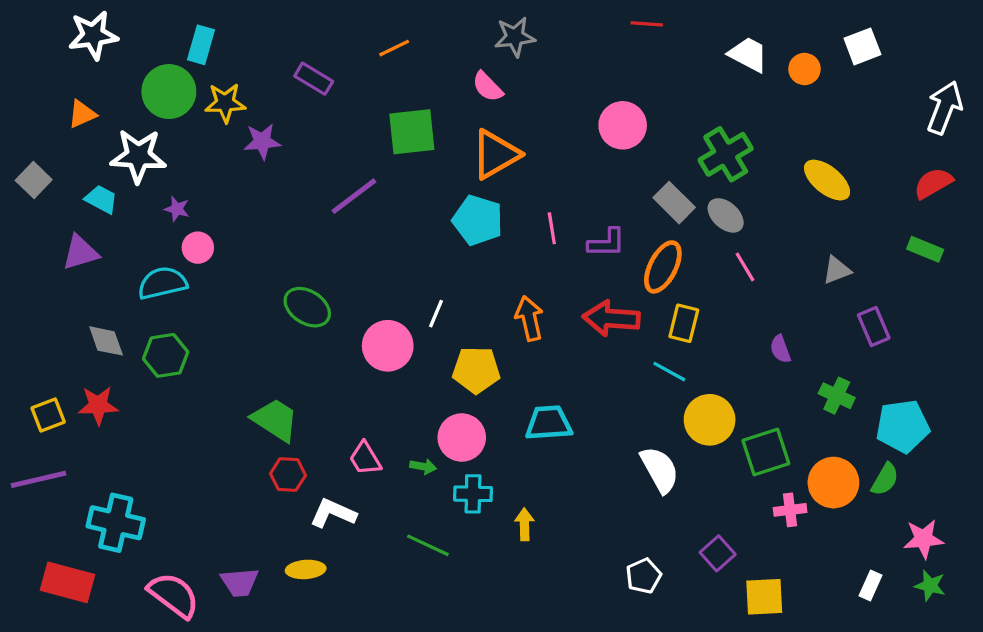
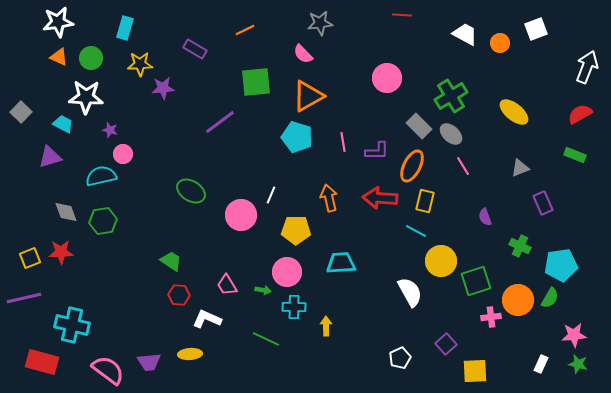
green circle: (169, 92) -> (91, 58), moved, size x0.7
orange triangle: (82, 114) -> (59, 57), moved, turned 48
green trapezoid: (275, 420) -> (171, 261), size x0.7

